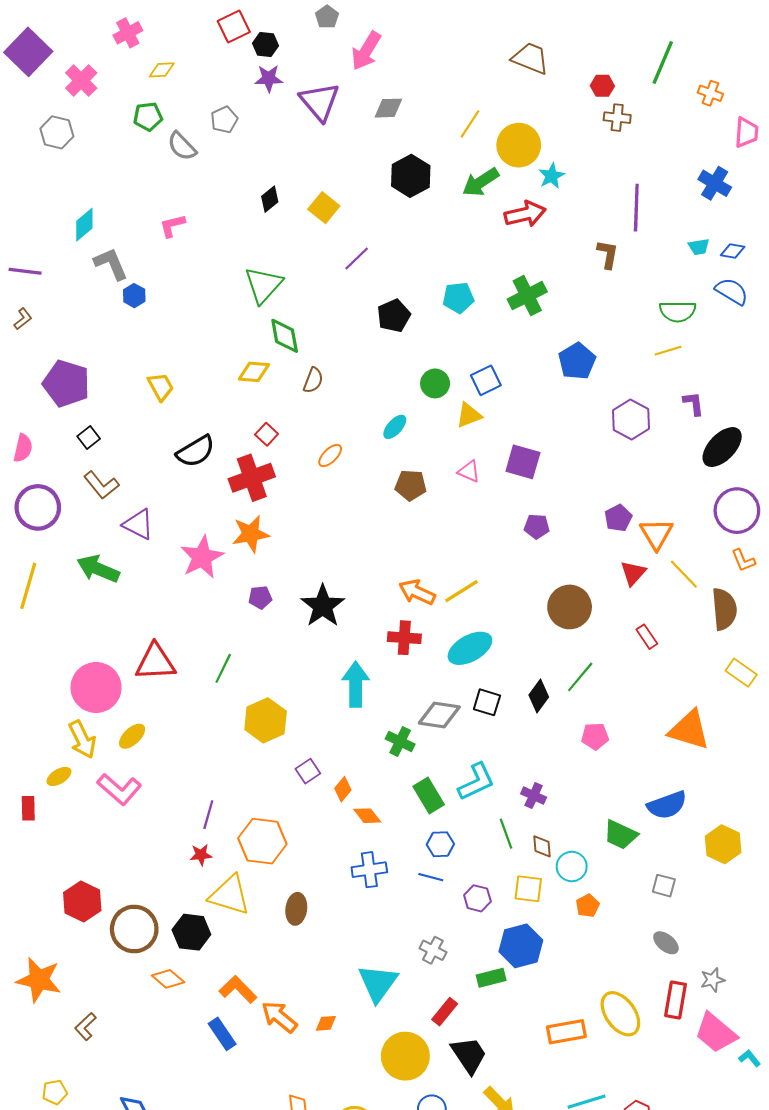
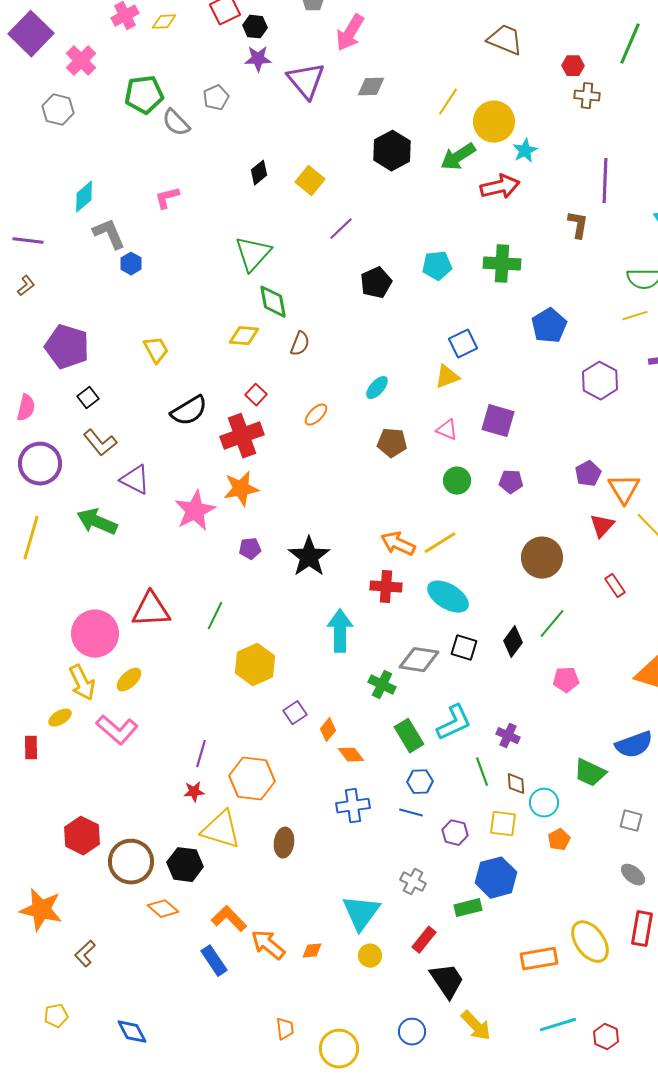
yellow diamond: (162, 70) -> (164, 22), moved
green pentagon: (148, 117) -> (144, 95), size x1.4
green cross: (527, 296) -> (502, 264), turned 30
green circle: (435, 383) -> (457, 481), moved
cyan ellipse: (470, 648) -> (448, 597), turned 60
yellow circle: (405, 1056) -> (370, 956), moved, size x0.5

